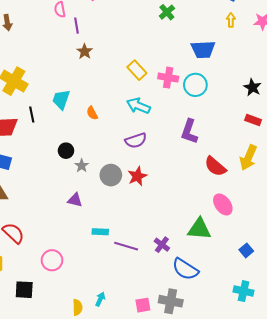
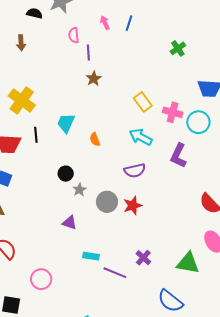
purple L-shape: (189, 132) -> (178, 156), moved
purple cross: (162, 245) -> (143, 258), moved

